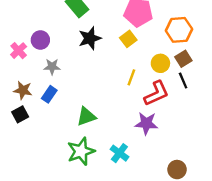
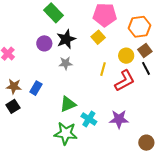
purple circle: (40, 40) -> (44, 43), moved
gray star: (52, 67) -> (66, 63), moved
purple star: (146, 123) -> (119, 119), moved
green star: (81, 151) -> (66, 133), turned 30
cyan cross: (119, 153) -> (89, 119), moved

